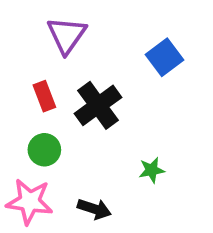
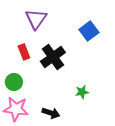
green circle: (44, 150) -> (14, 82), moved

